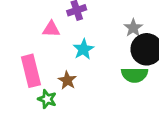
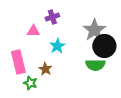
gray star: (133, 28) -> (94, 30), size x1.6

